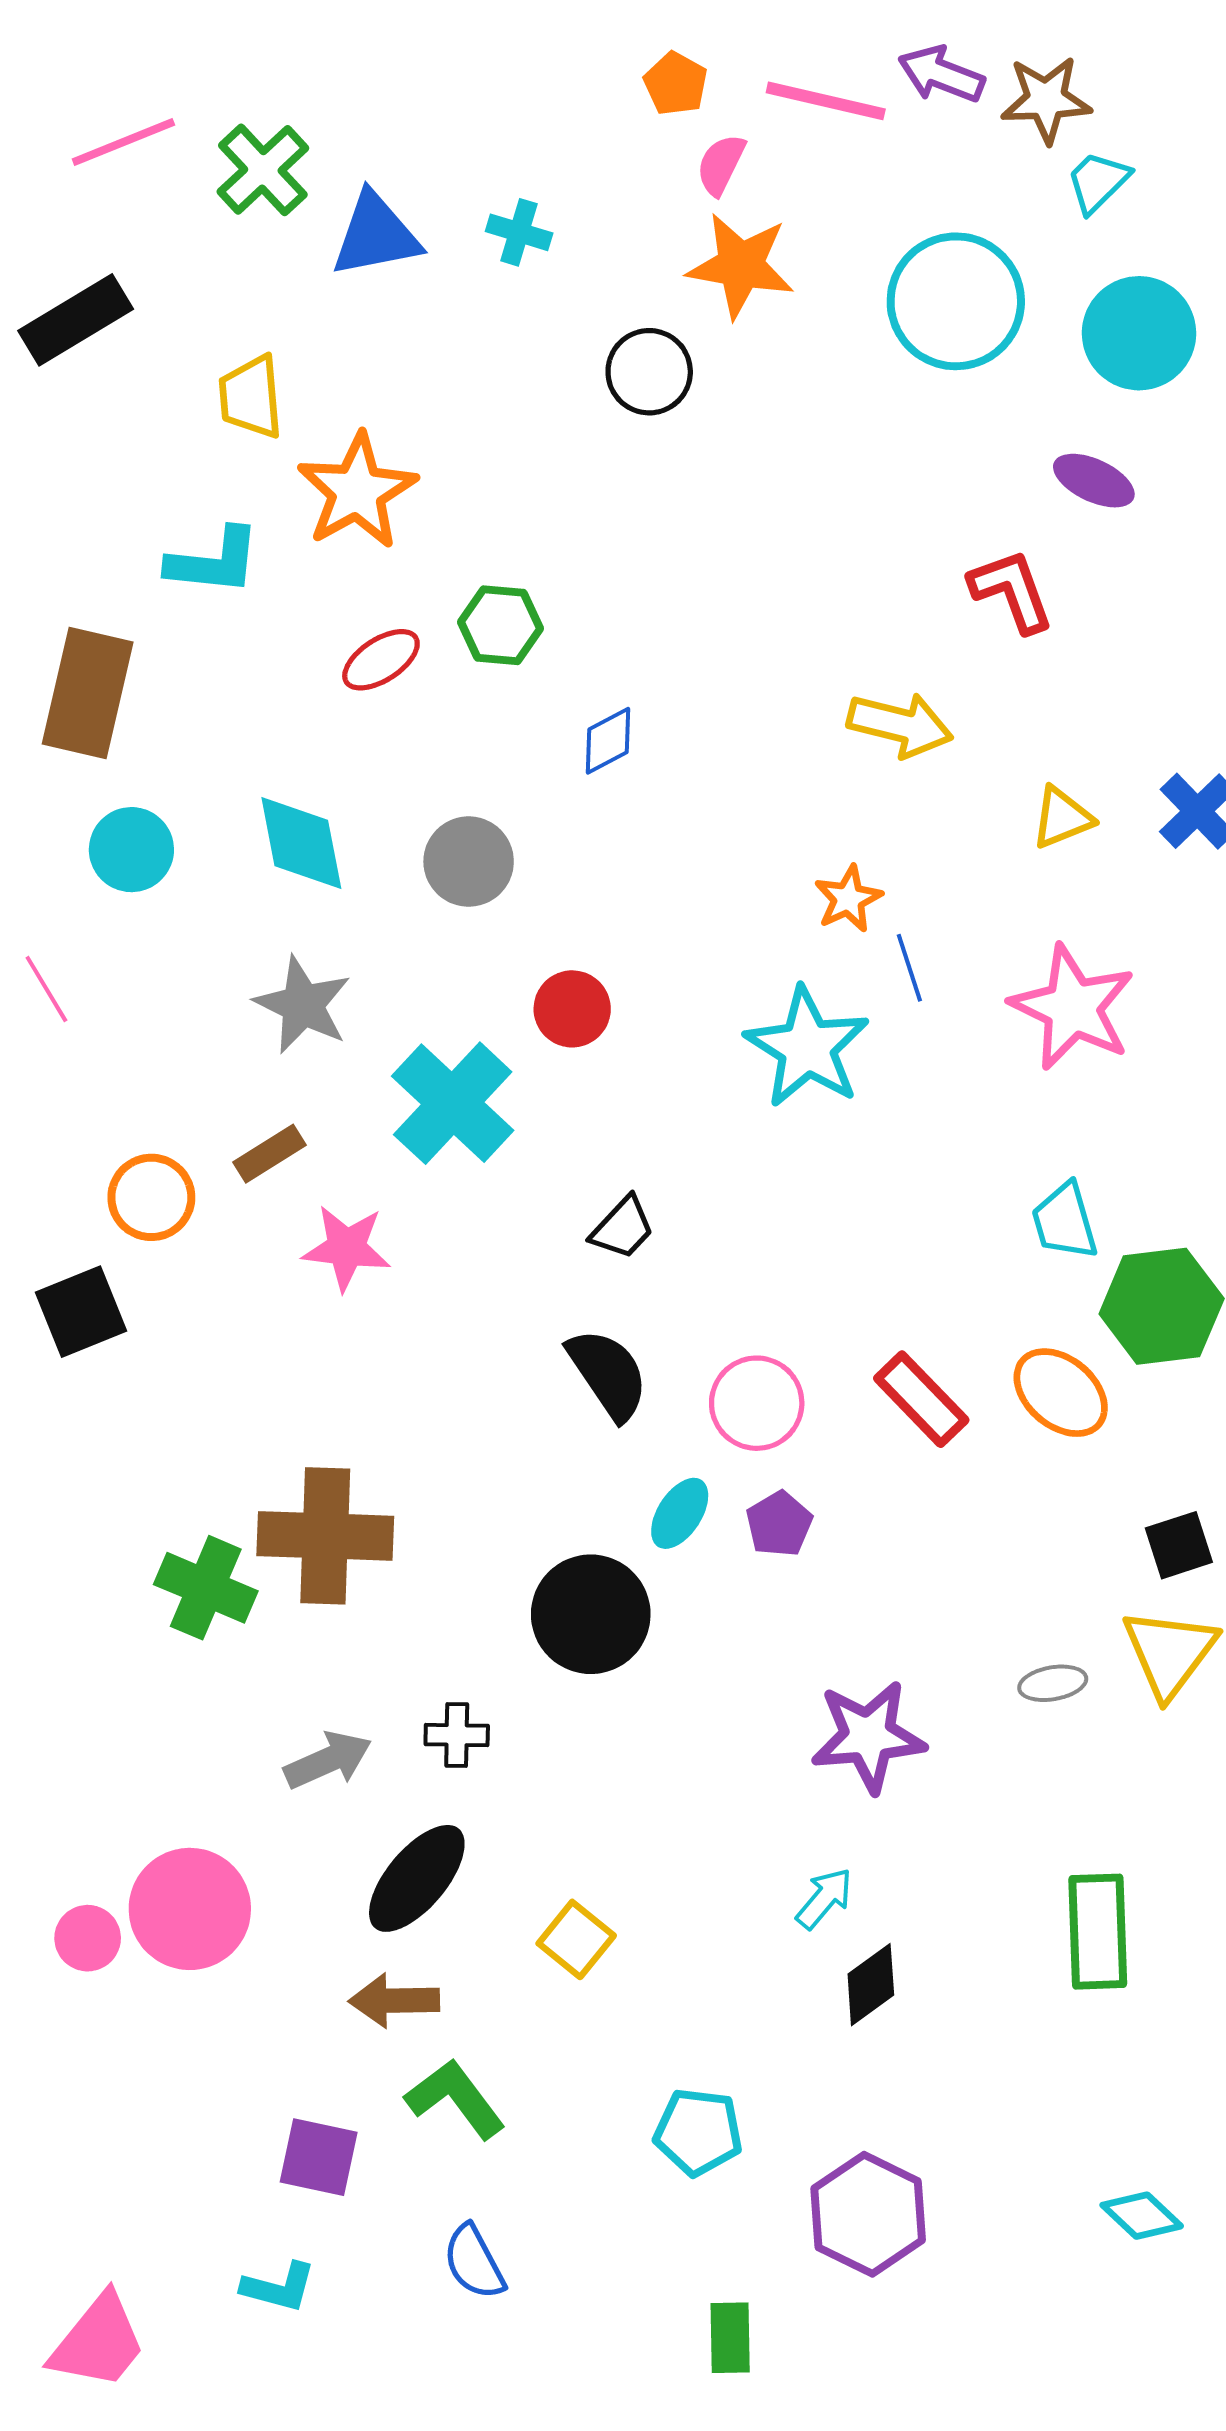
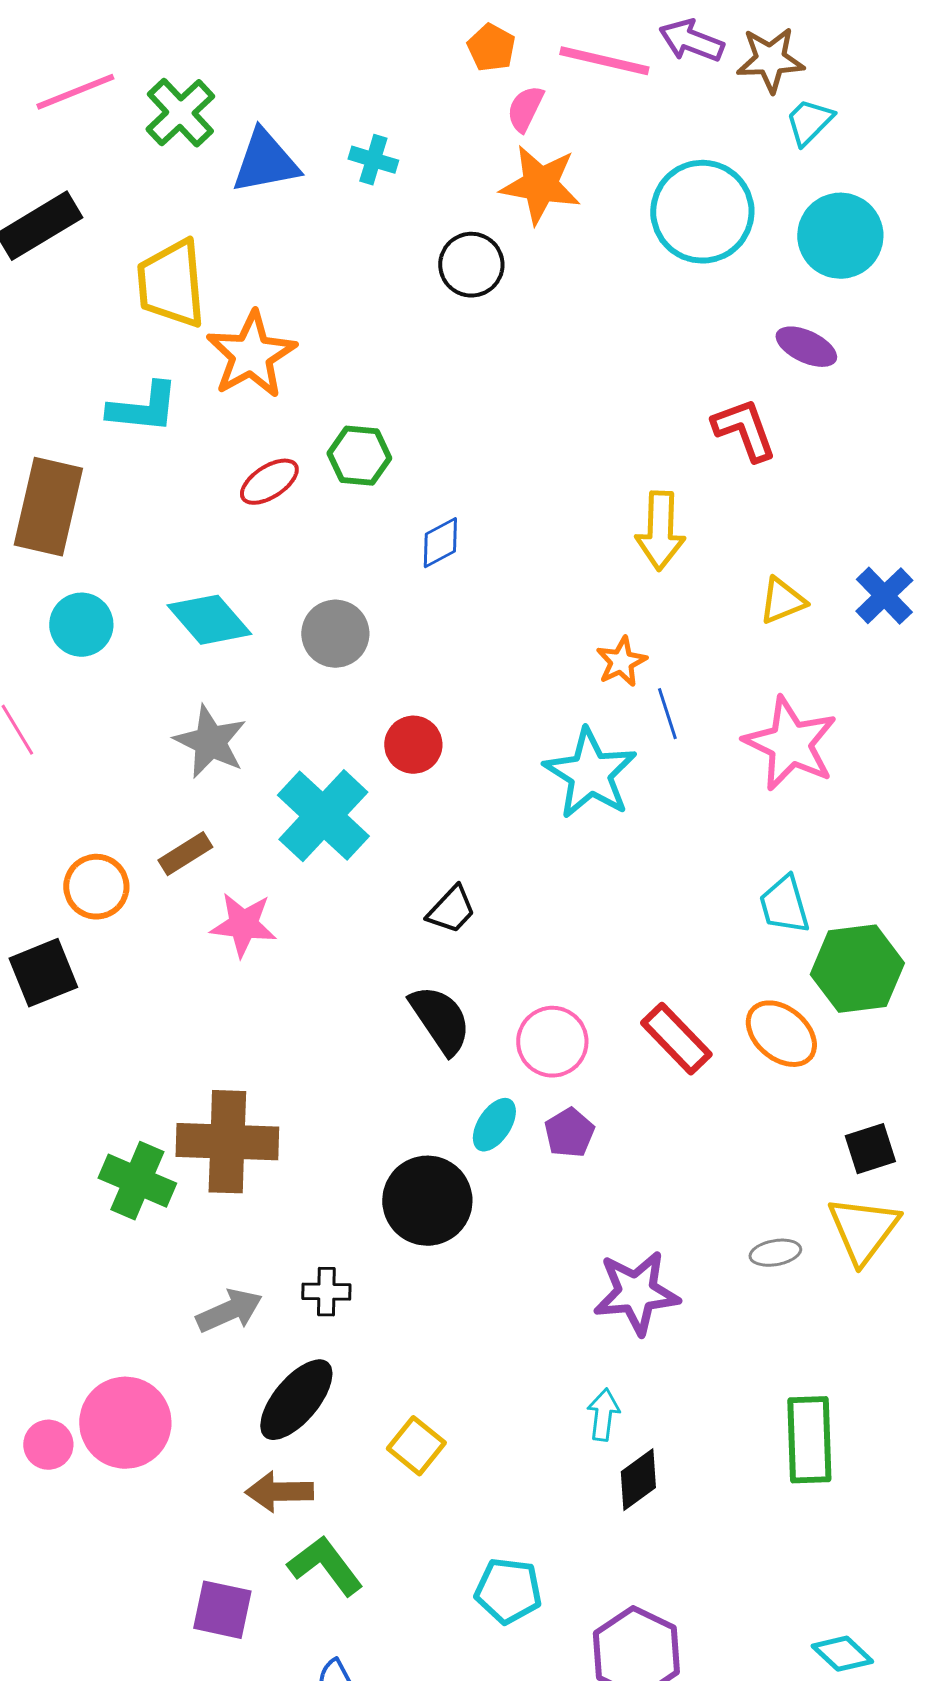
yellow trapezoid: (251, 397) -> (171, 284), size x1.4
yellow arrow: (900, 725) -> (660, 531), turned 78
cyan diamond: (301, 843) -> (209, 620), turned -30
cyan arrow: (824, 1898) -> (603, 1415), turned -33

